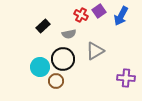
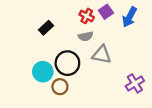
gray semicircle: (69, 34) -> (86, 36), moved
gray triangle: (95, 51) -> (102, 55), turned 42
purple cross: (126, 78) -> (135, 83), turned -36

